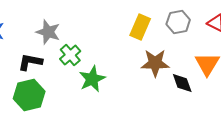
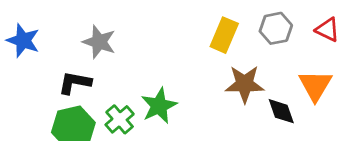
green cross: (70, 55) -> (120, 119), moved

